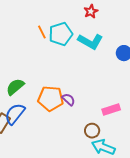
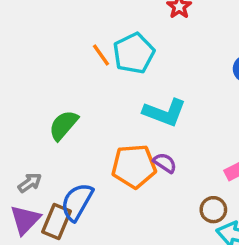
cyan L-shape: (90, 41) -> (165, 112), moved
green semicircle: (15, 87) -> (63, 125), moved

